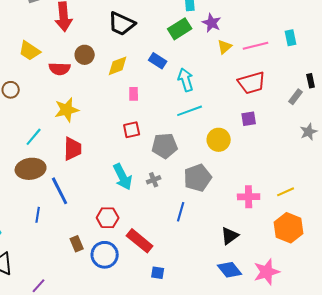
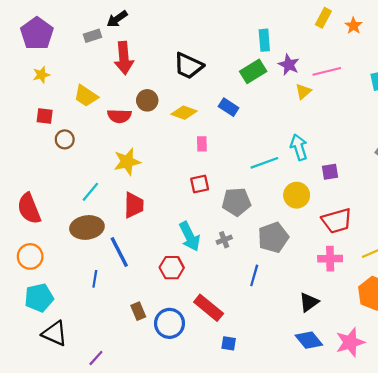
pink line: (256, 46) -> (327, 71), moved
yellow diamond: (118, 66) -> (184, 113), turned 40
cyan arrow: (186, 80) -> (299, 147), moved
red trapezoid: (252, 83) -> (337, 221), moved
red hexagon: (108, 218) -> (172, 268), moved

